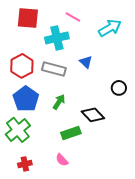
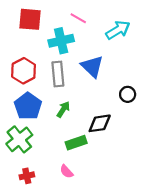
blue triangle: (86, 62) -> (92, 66), size x1.6
gray rectangle: (54, 69) -> (58, 74), turned 70
black diamond: (93, 115) -> (100, 123), turned -55

